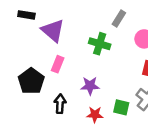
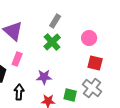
gray rectangle: (119, 19) -> (55, 21), moved
green cross: (100, 44) -> (52, 42), turned 30

